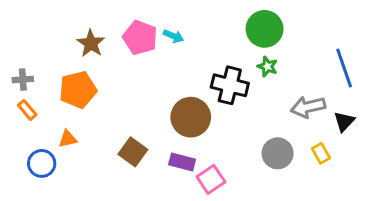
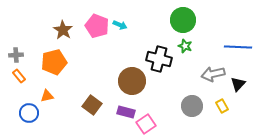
blue line: (344, 68) -> (238, 47), turned -68

